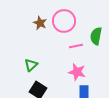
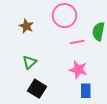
brown star: (40, 23) -> (26, 26), moved

